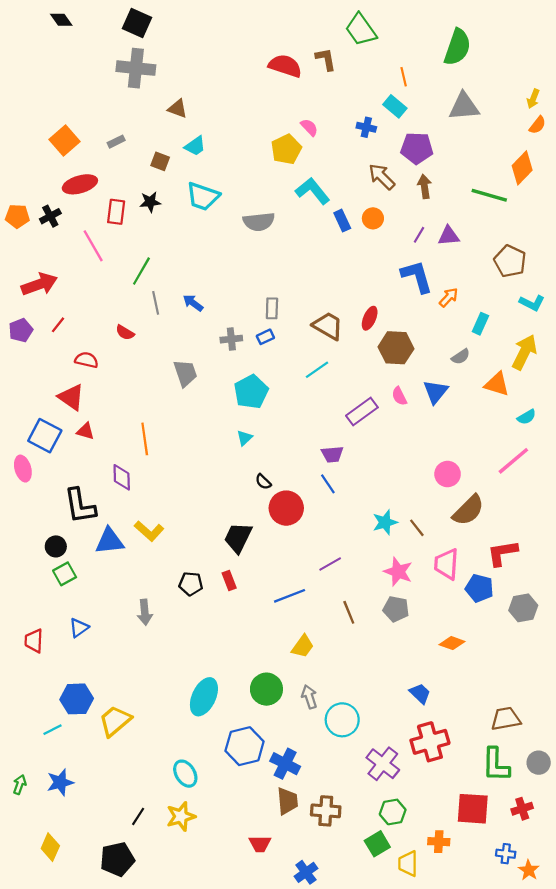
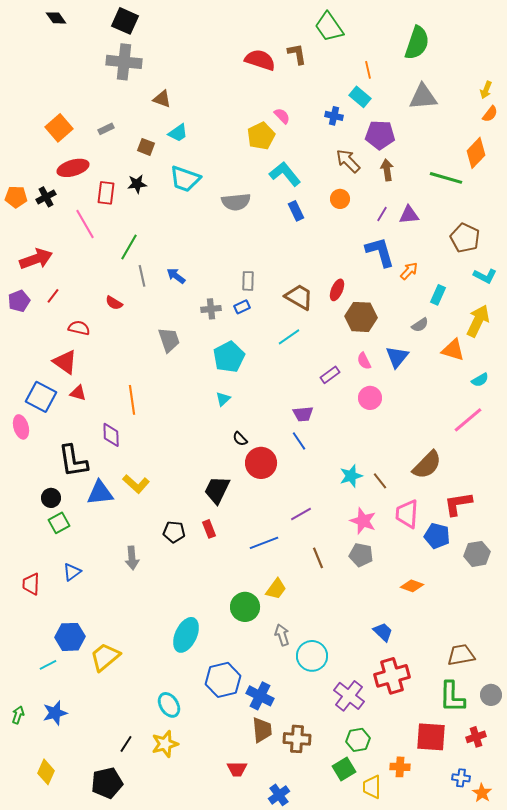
blue rectangle: (342, 221) -> (296, 211), moved
purple rectangle: (362, 411) -> (330, 375), size x0.7
pink circle: (448, 474) -> (370, 398), moved
green circle: (266, 689) -> (245, 607), moved

